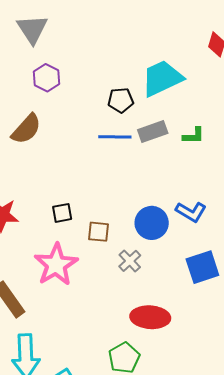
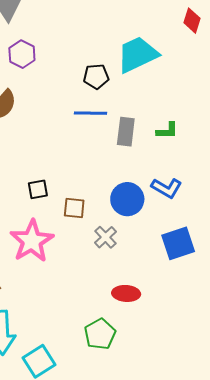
gray rectangle: (153, 132) -> (126, 132), moved, turned -64
green L-shape: (193, 136) -> (167, 131), moved
red ellipse: (150, 317) -> (126, 293), size x0.7

